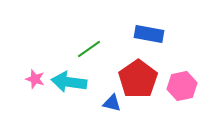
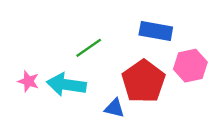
pink hexagon: (182, 86) -> (190, 66), moved

